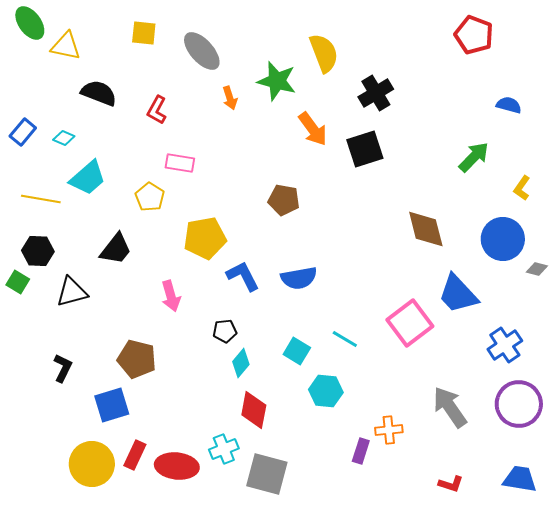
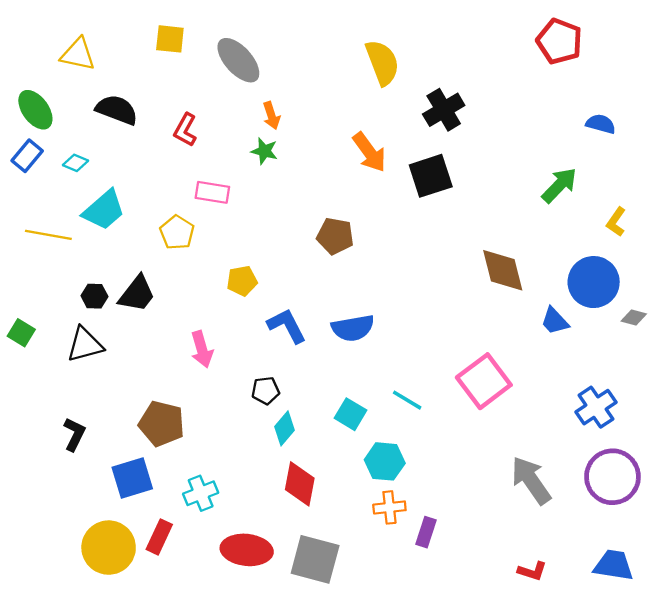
green ellipse: (30, 23) -> (35, 110), moved
green star: (277, 81) -> (264, 151), moved, size x0.6
yellow pentagon: (205, 238) -> (242, 281), size x0.6
black hexagon: (38, 251) -> (94, 296), moved, size x0.7
blue trapezoid: (458, 294) -> (555, 321), moved, size x0.6
orange cross: (389, 430) -> (389, 507), moved
cyan cross: (224, 449) -> (201, 493), moved
red ellipse: (177, 466) -> (247, 550), moved

